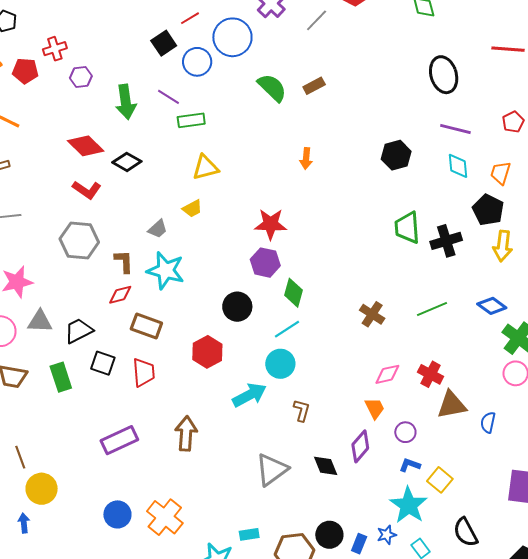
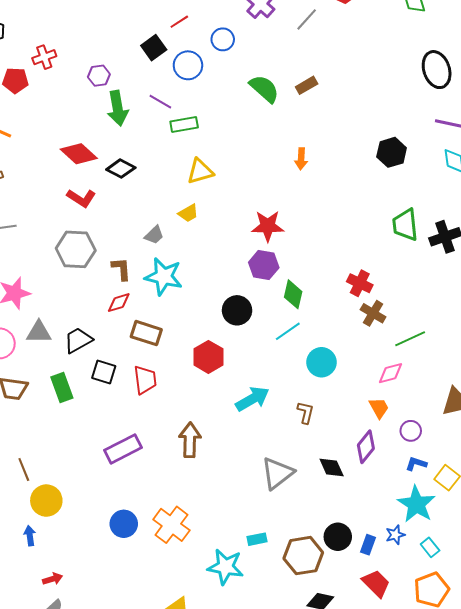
blue circle: (232, 37) -> (223, 39), size x0.6
purple hexagon: (81, 77) -> (99, 76), moved
green line: (432, 309) -> (410, 339), moved
cyan circle: (280, 364) -> (321, 362), moved
red cross: (430, 374) -> (360, 283), moved

